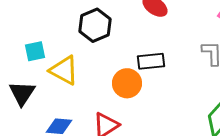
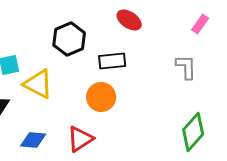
black rectangle: (151, 61) -> (112, 61), moved

